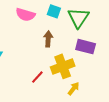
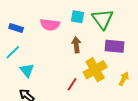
yellow arrow: (74, 89) -> (124, 79), moved

